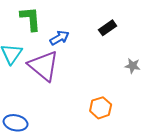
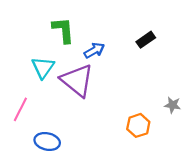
gray star: (133, 66) -> (173, 105), moved

